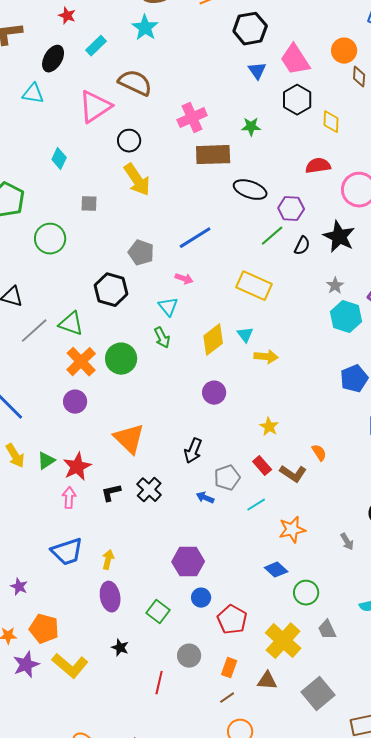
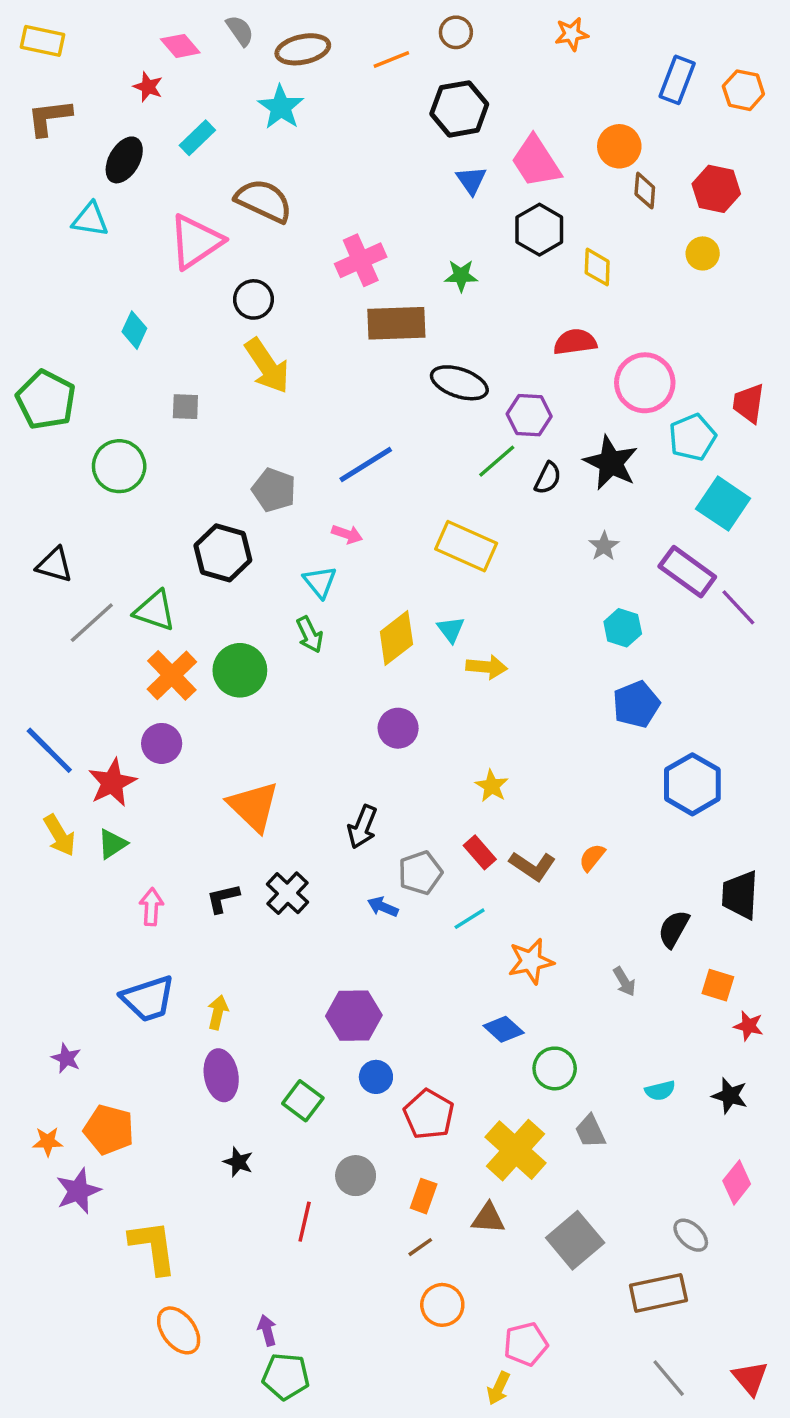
cyan hexagon: (346, 317) -> (623, 628), moved, size x0.7
orange semicircle: (319, 453) -> (592, 857), moved, turned -108
red star: (77, 467) -> (112, 783), moved
yellow L-shape: (70, 666) -> (153, 1247), moved, turned -138

